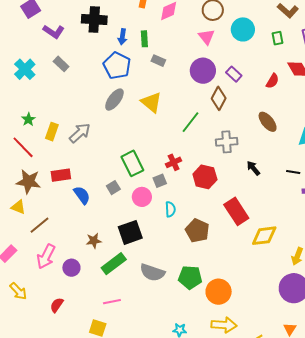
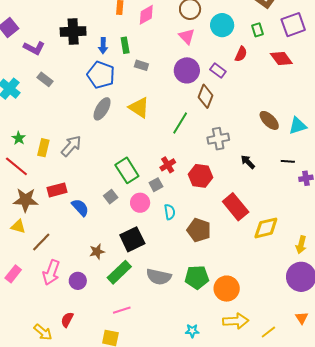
red semicircle: (272, 81) -> (241, 54), moved
brown ellipse: (268, 122) -> (269, 120), moved
yellow arrow: (18, 291) -> (43, 332), moved

